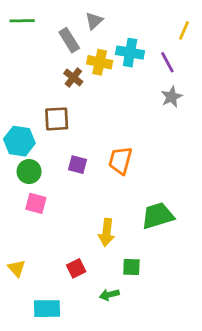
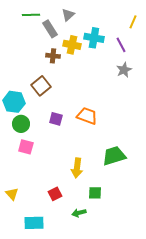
green line: (22, 21) -> (31, 15), moved
brown cross: (73, 77) -> (53, 56), turned -32
brown square: (57, 119) -> (41, 86), turned -36
orange trapezoid: (120, 160) -> (87, 116), turned 95

